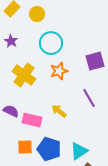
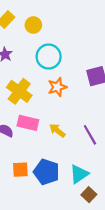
purple line: (89, 98) -> (90, 135), moved
pink rectangle: (32, 120) -> (28, 123), moved

